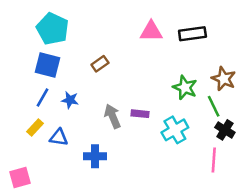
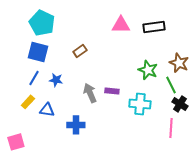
cyan cross: (175, 130) -> (140, 104), turned 35

